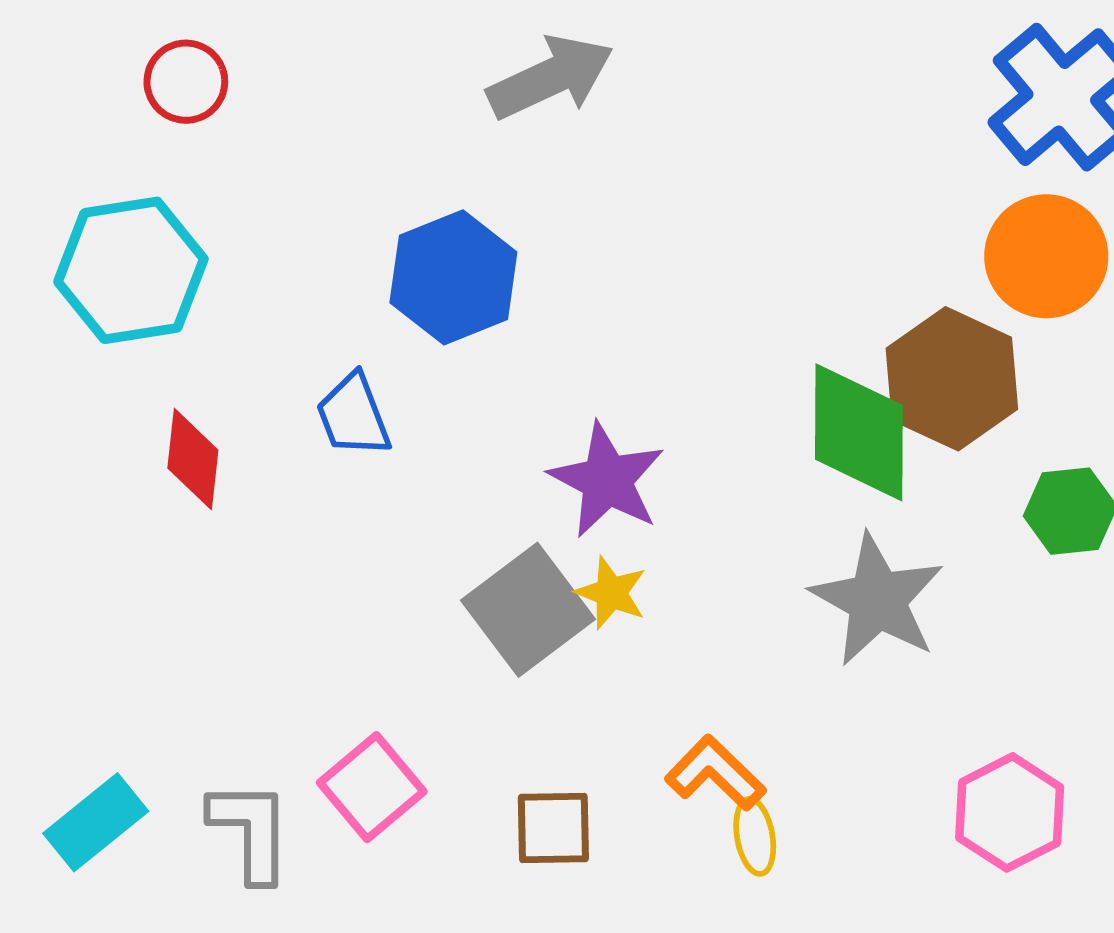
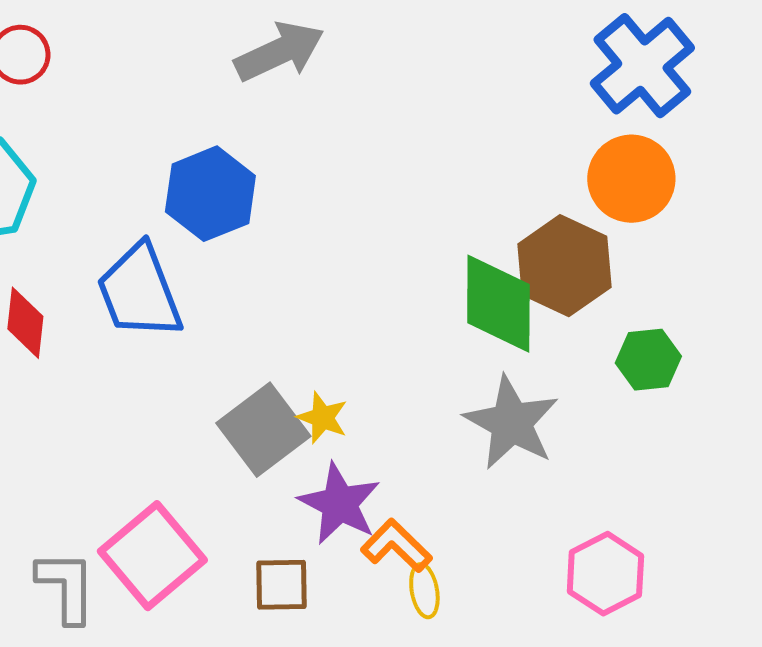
blue trapezoid: (353, 415) -> (139, 292), size x1.6
purple star: (607, 480) -> (339, 504), moved
pink square: (372, 787) -> (152, 556), size x1.4

